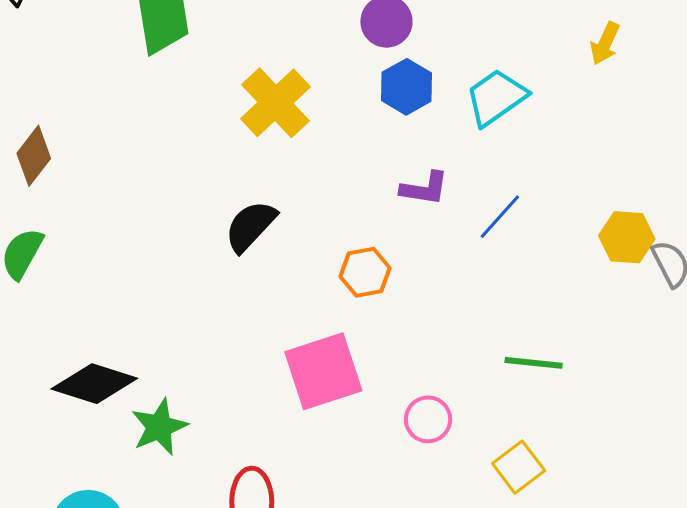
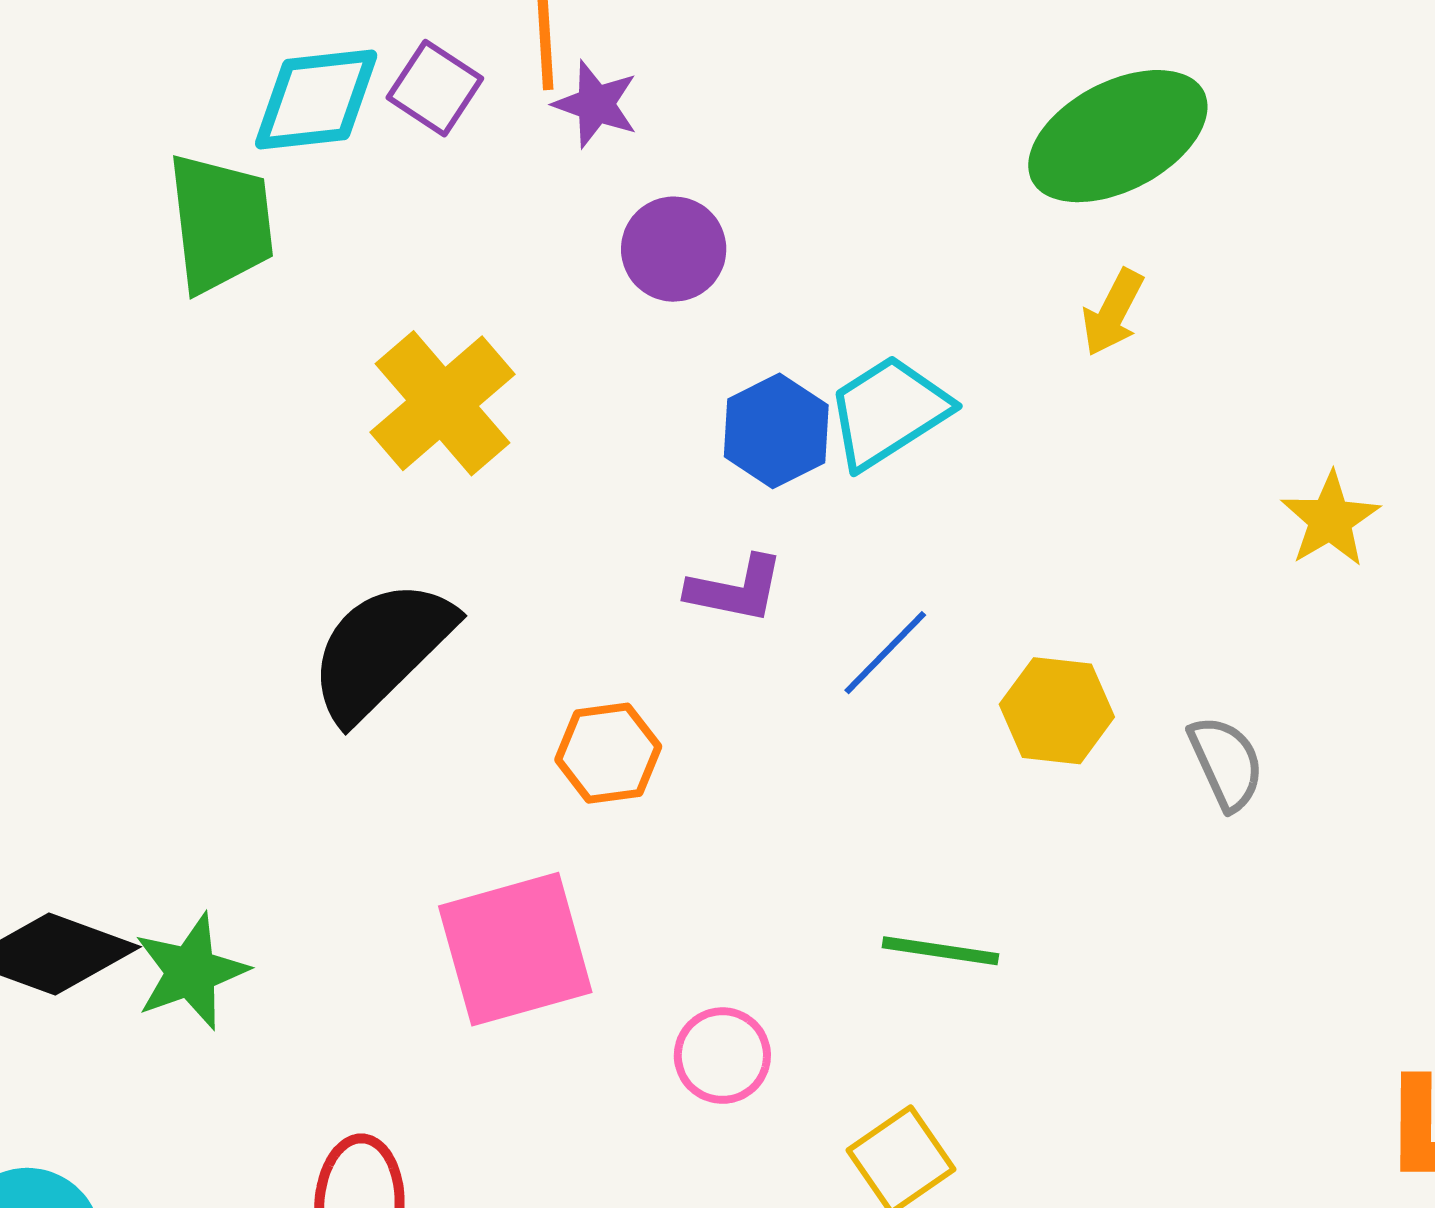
blue hexagon: (407, 87) -> (776, 431), moved
black semicircle: (250, 226) -> (381, 650), size x1.4
yellow hexagon: (627, 237) -> (1057, 711), moved
green star: (159, 427) -> (191, 972), moved

